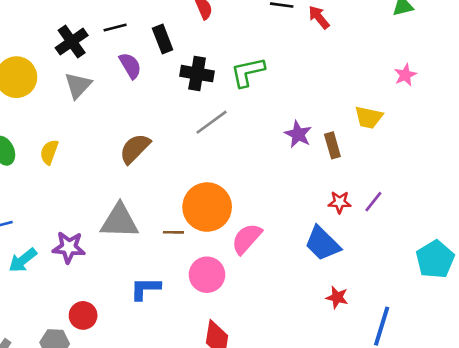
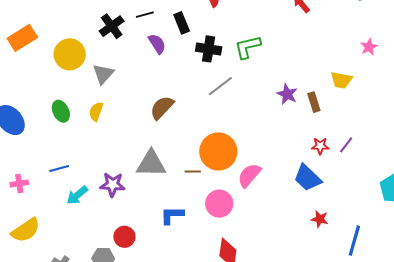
gray triangle: (78, 85) -> (103, 74), moved

